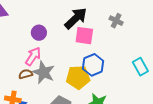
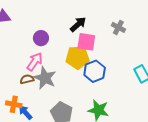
black arrow: (76, 18) -> (78, 24), size x0.7
yellow pentagon: (78, 77) -> (77, 57), moved

